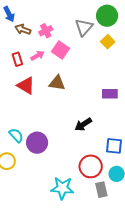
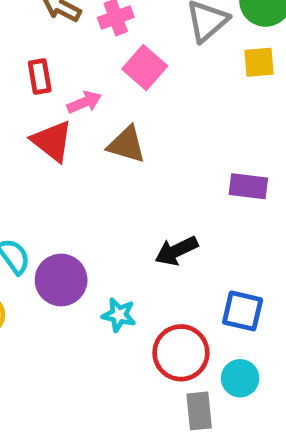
yellow square: (108, 42) -> (259, 62), turned 32
pink arrow: (37, 56) -> (84, 102), moved
cyan star: (62, 188) -> (119, 315), moved, size x0.6

